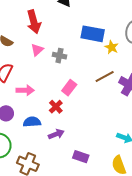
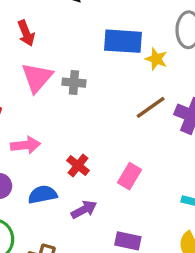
red arrow: (34, 22) -> (26, 33), size x0.7
pink triangle: (37, 50) -> (37, 77), size x1.5
pink rectangle: (69, 88) -> (129, 176), moved

